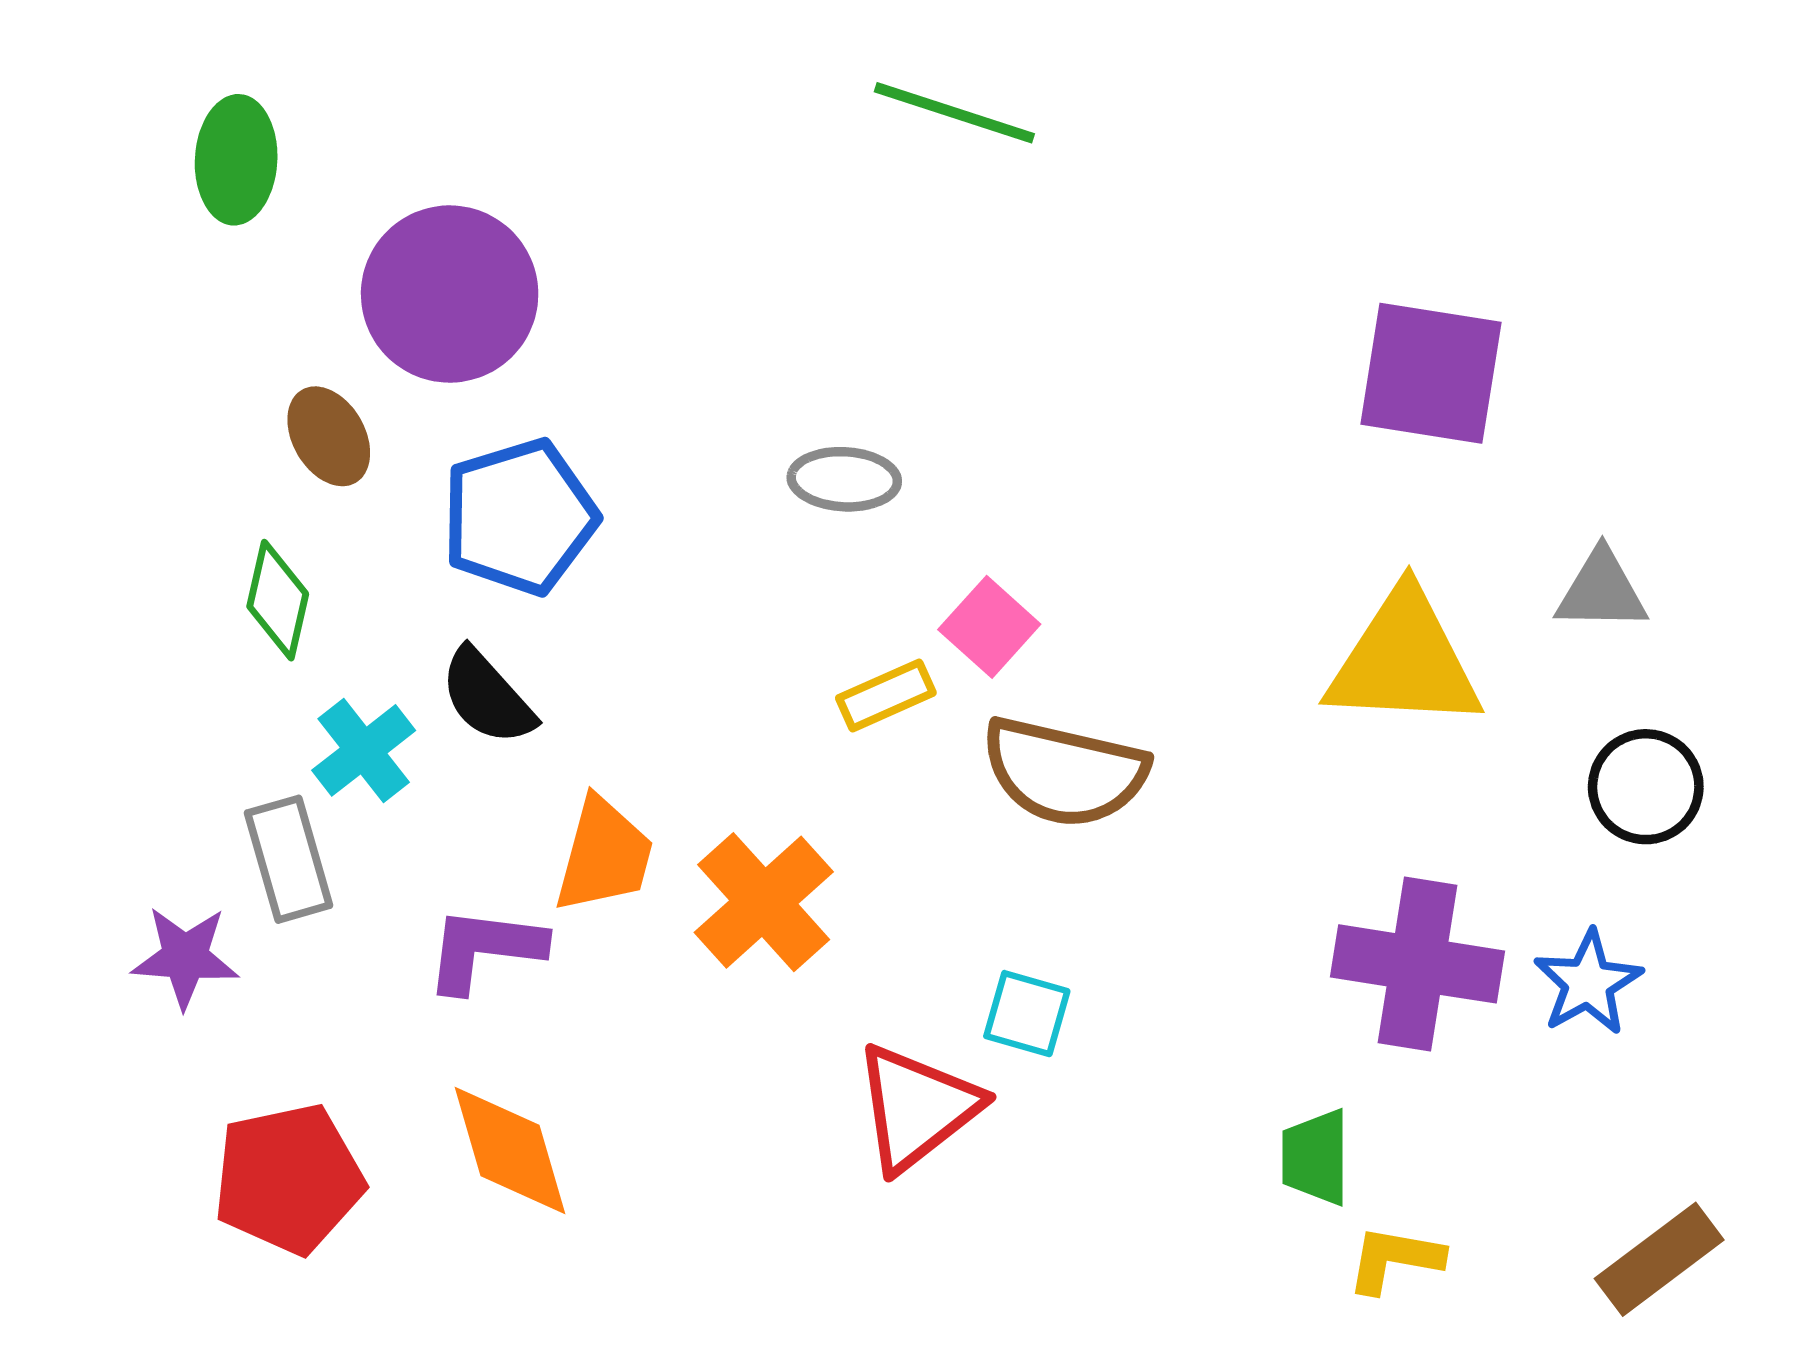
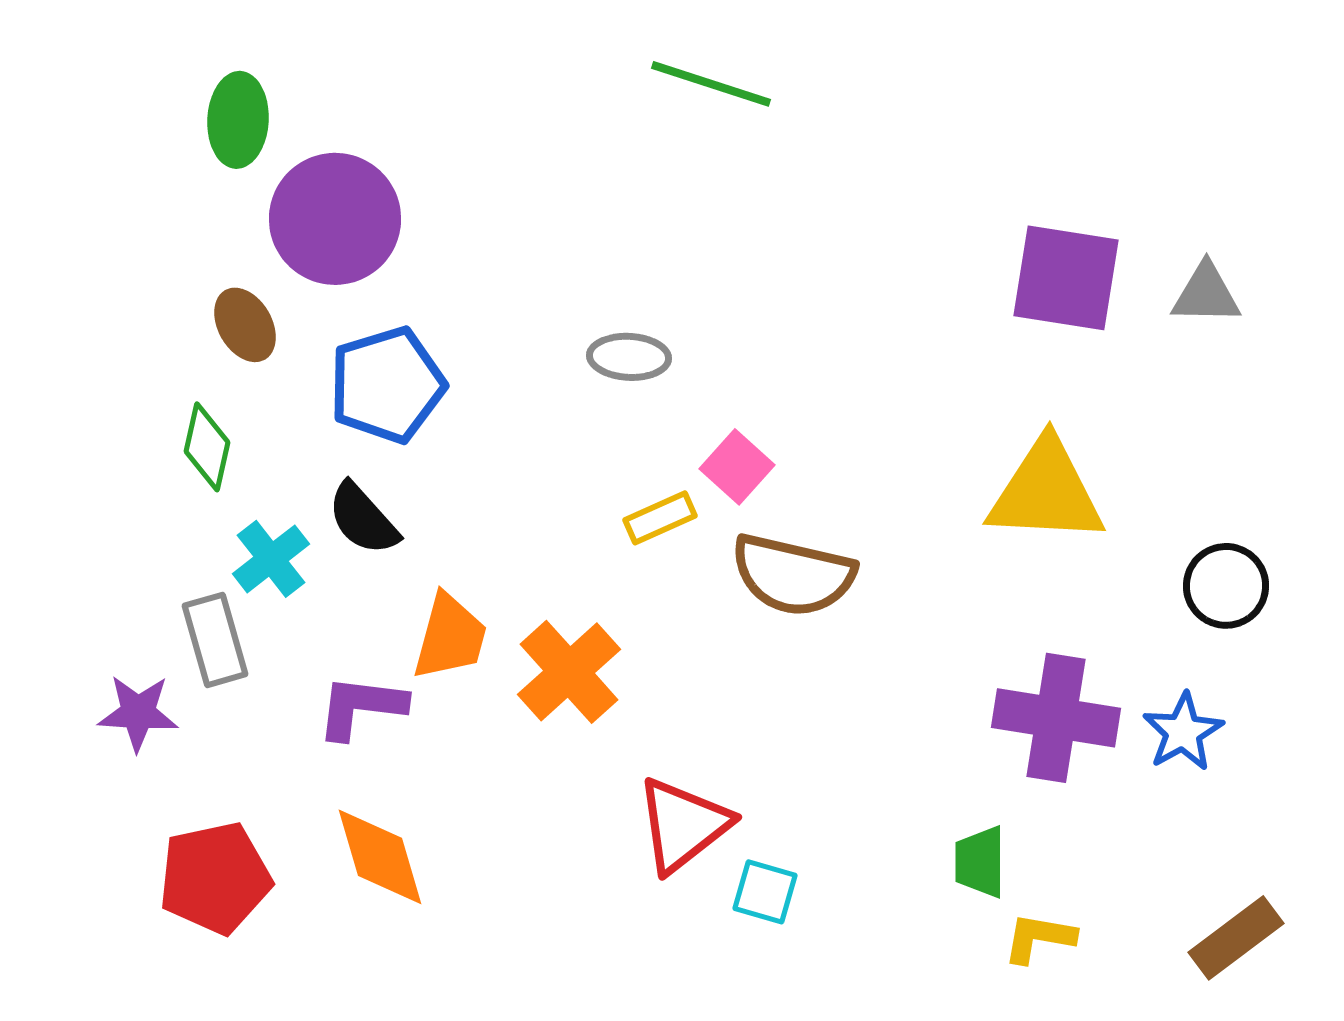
green ellipse: (236, 160) -> (238, 120), moved
gray triangle: (1601, 591) -> (1206, 294), moved
cyan square: (1027, 1014) -> (765, 892), moved

